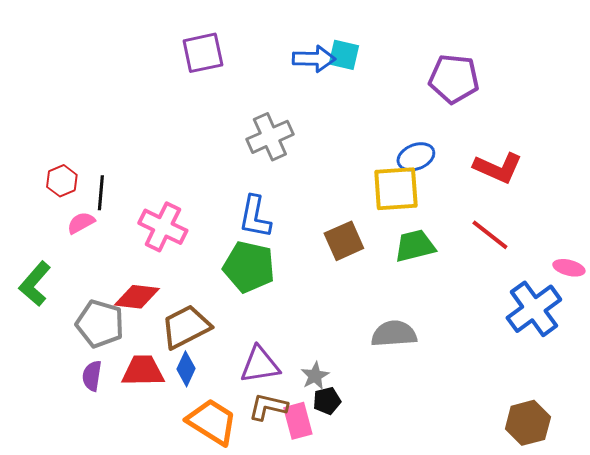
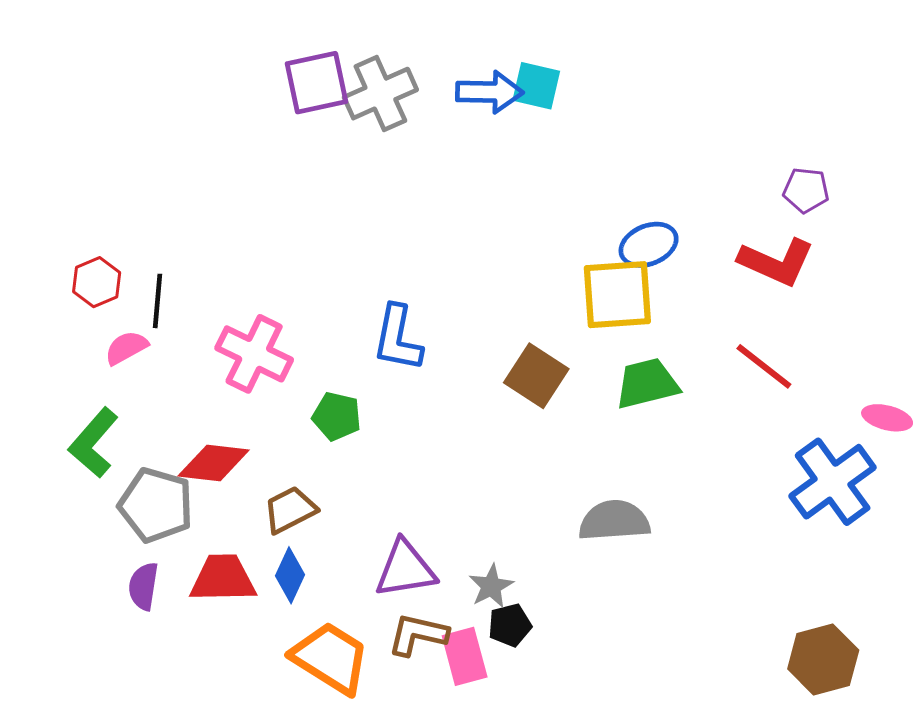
purple pentagon: (454, 79) -> (806, 190), moved, size x0.6
gray cross: (270, 137) -> (380, 94), moved
brown square: (344, 241) -> (536, 376), turned -33
green pentagon: (249, 267) -> (337, 416), moved, size x0.6
green L-shape: (35, 284) -> (94, 443), moved
brown trapezoid: (186, 327) -> (290, 510), size x0.7

